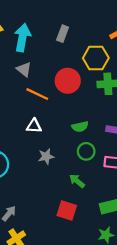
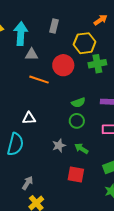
gray triangle: (24, 69) -> (32, 54), moved, turned -32
white triangle: (34, 126) -> (29, 118), moved
green circle: (86, 151) -> (77, 121), moved
gray star: (46, 156) -> (59, 145), moved

